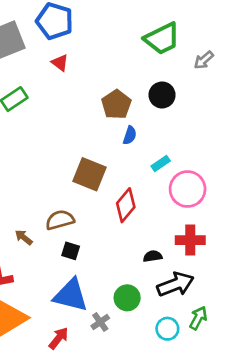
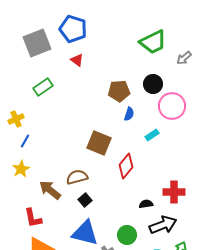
brown pentagon: (116, 104) -> (119, 91), turned 30
pink circle: (188, 189) -> (172, 106), moved
brown arrow: (24, 237) -> (50, 190), size x1.6
black square: (71, 251) -> (85, 200), turned 32

